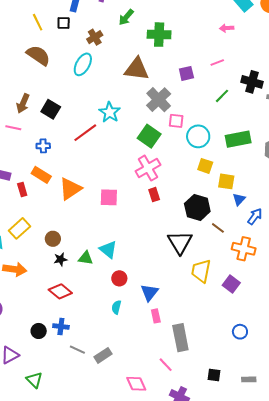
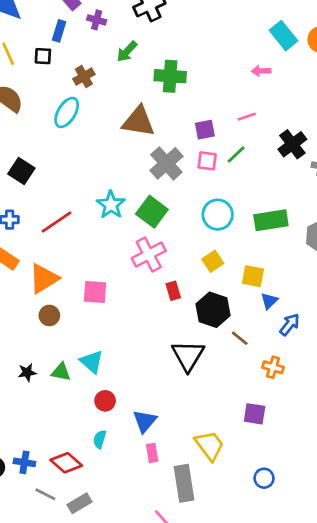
black cross: (252, 82) -> (292, 144), turned 35
green line: (222, 96) -> (236, 155), moved
cyan star: (110, 112) -> (111, 205), moved
pink square: (176, 121) -> (207, 161), moved
red line: (85, 133) -> (56, 222), moved
yellow square: (205, 166) -> (213, 261), moved, turned 35
red rectangle: (154, 195) -> (173, 291), moved
brown circle: (53, 239) -> (49, 315), moved
orange cross: (244, 249) -> (273, 367), size x0.7
yellow trapezoid: (201, 271) -> (210, 445), moved, turned 130
purple square: (231, 284) -> (255, 414), turned -30
red diamond: (60, 291) -> (66, 463), moved

